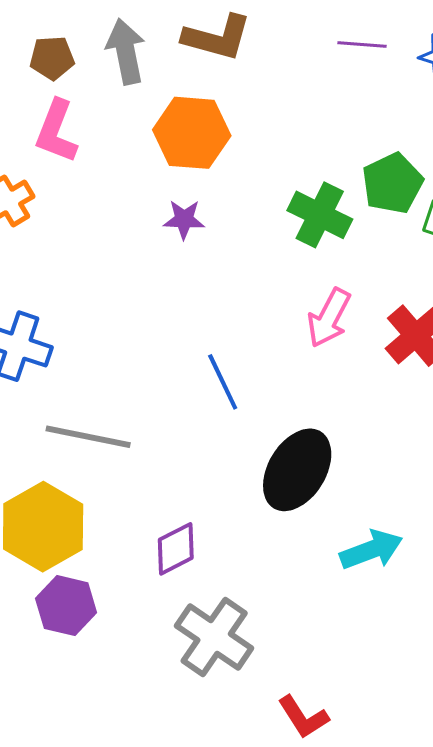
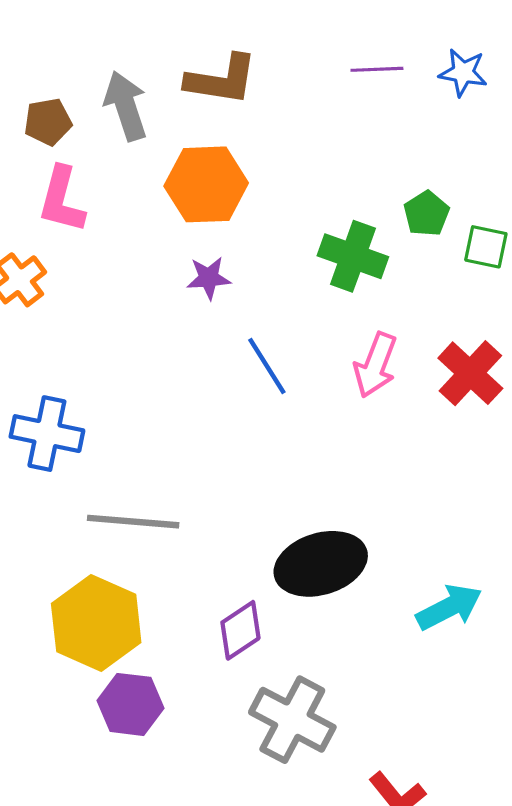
green pentagon: (392, 183) -> (427, 214), size x0.7
blue line: (223, 382) -> (267, 366), moved
black ellipse: (297, 470) -> (321, 564), moved, turned 48

